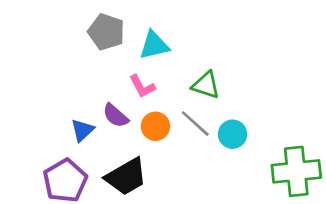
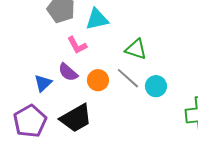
pink L-shape: (142, 86) -> (77, 45), moved

